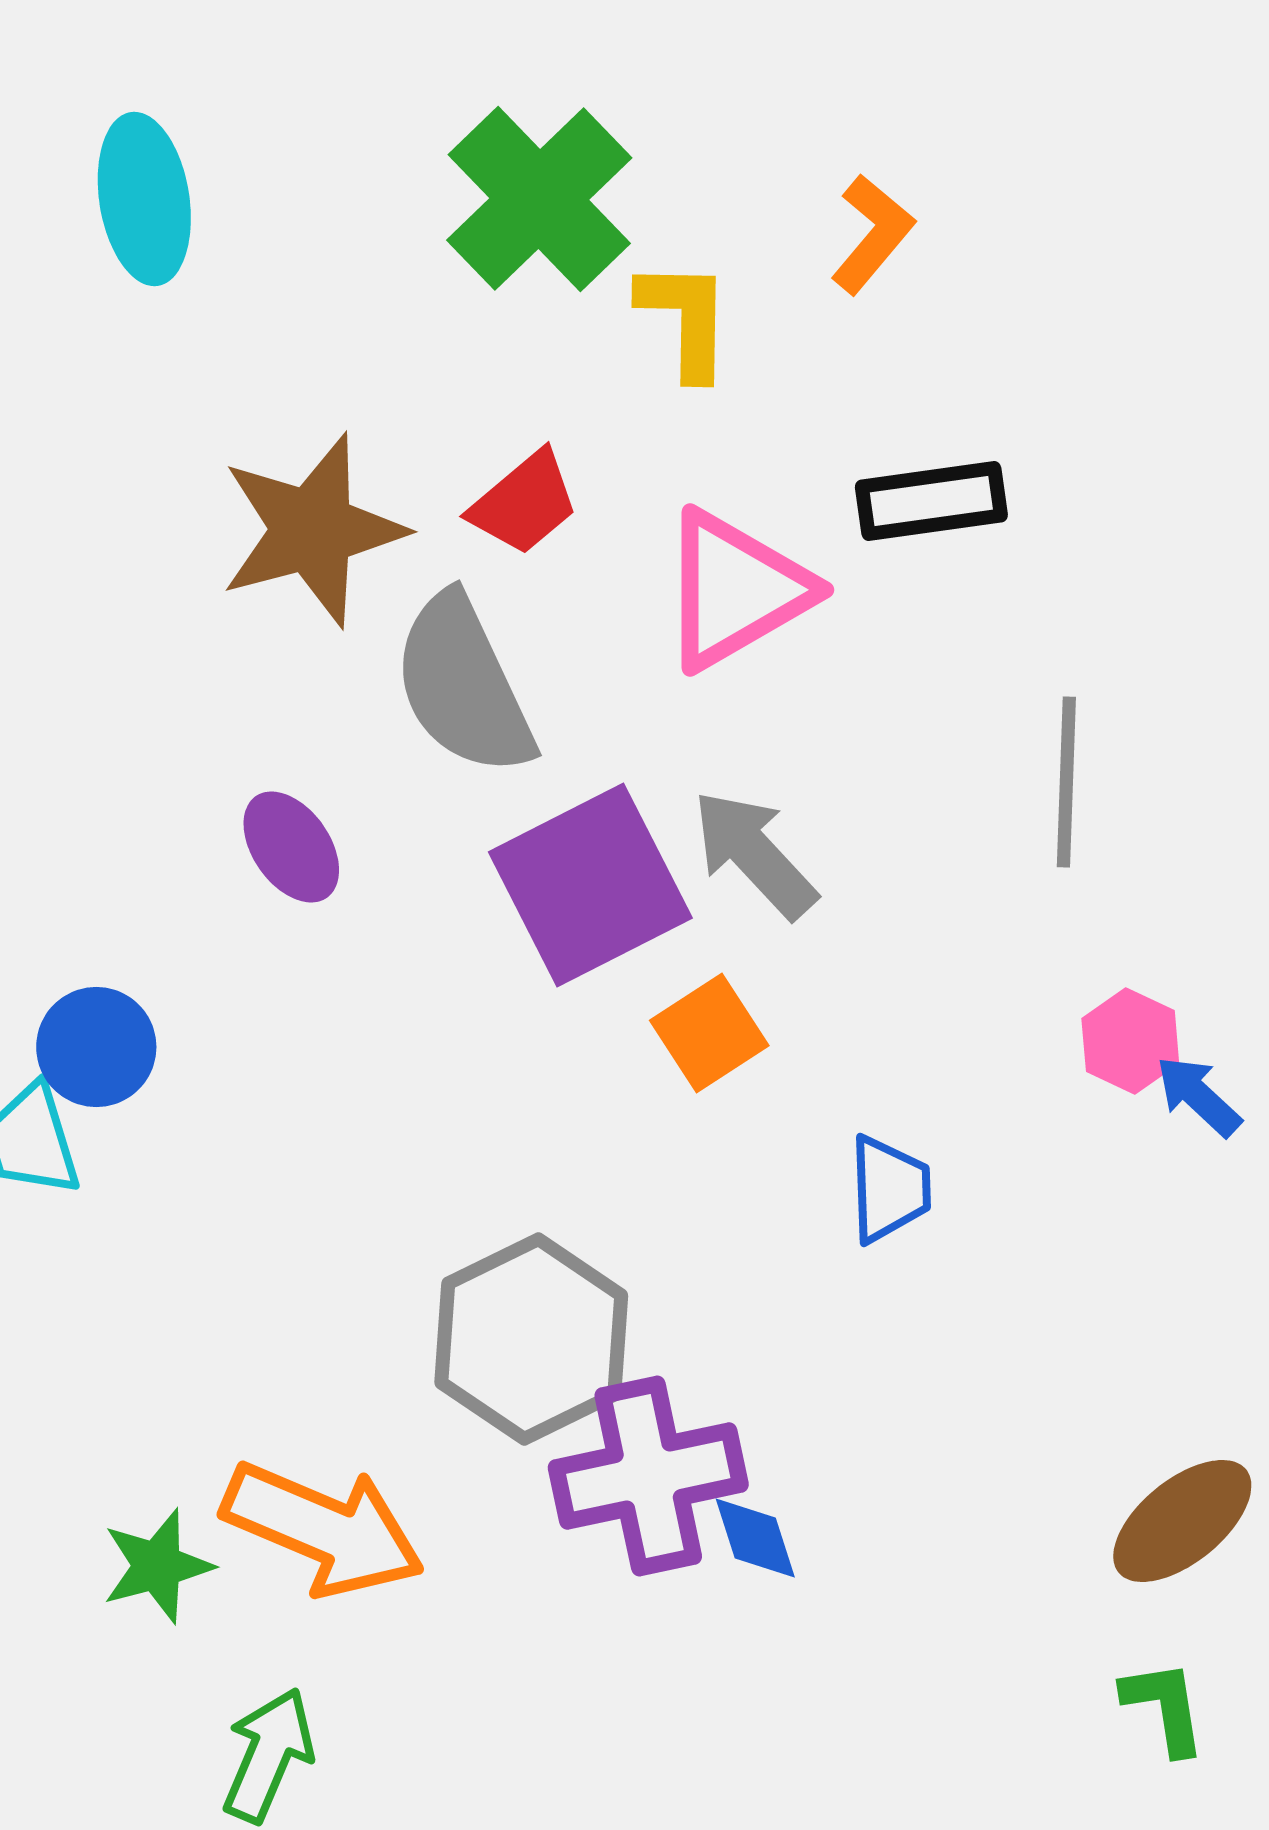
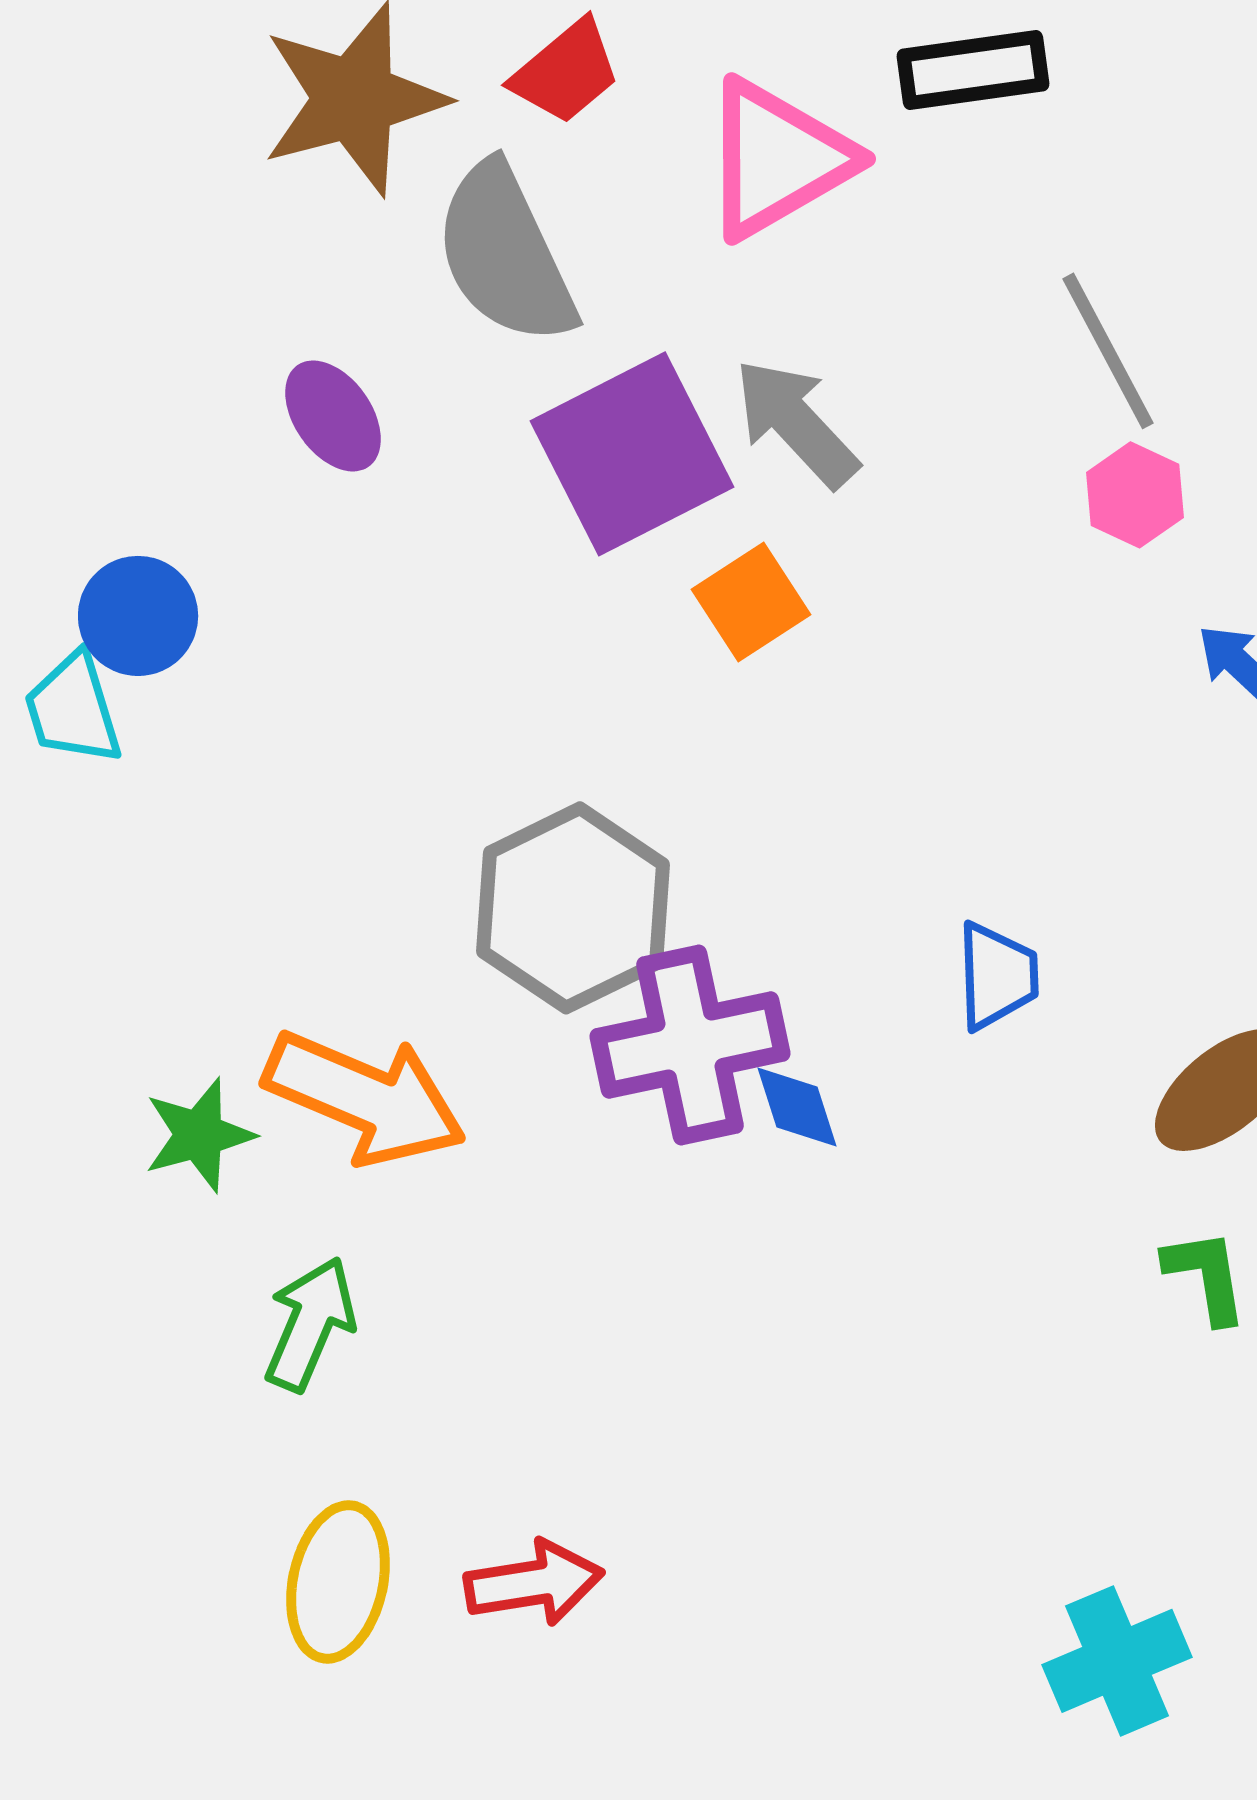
gray line: (1066, 782) -> (1108, 351), turned -30
pink hexagon: (1130, 1041) -> (1135, 495), moved
blue trapezoid: (889, 1189) -> (997, 976), moved

